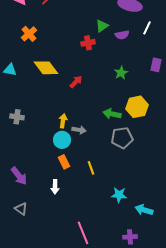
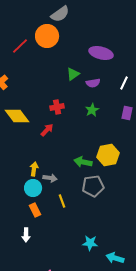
white line: (147, 28) -> (124, 83), moved
red cross: (88, 43) -> (57, 107), moved
green star: (121, 73) -> (92, 110), moved
yellow line: (91, 168) -> (62, 201), moved

